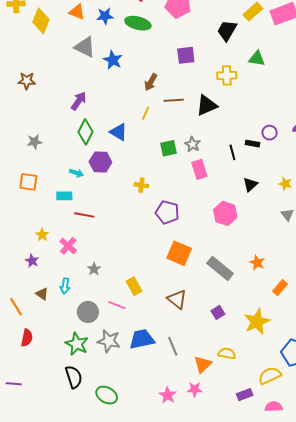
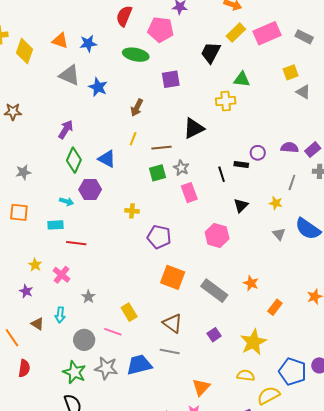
green ellipse: (138, 23) -> (136, 55), moved
yellow cross: (227, 75) -> (226, 101), moved
brown line: (174, 100) -> (161, 148), moved
gray line: (173, 346) -> (170, 351), moved, turned -54
yellow semicircle: (227, 353) -> (246, 375), moved

